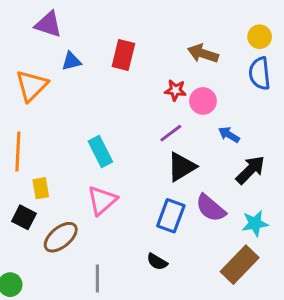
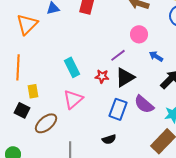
red star: (175, 90) -> (102, 76), moved
black semicircle: (157, 262) -> (109, 139), turned -48

